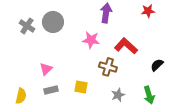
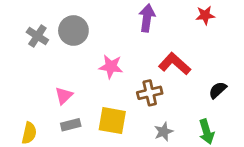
pink star: (91, 40) -> (111, 67), moved
brown cross: (108, 67) -> (150, 93), turned -30
yellow square: (81, 87) -> (112, 121), size x1.5

